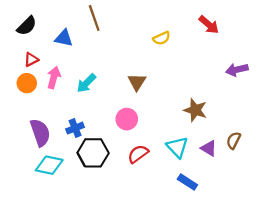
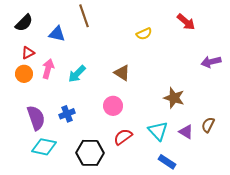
brown triangle: (137, 82) -> (122, 73), turned -30
black hexagon: (93, 153) -> (90, 153), moved

